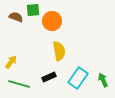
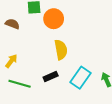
brown semicircle: (16, 17) -> (12, 24), moved

